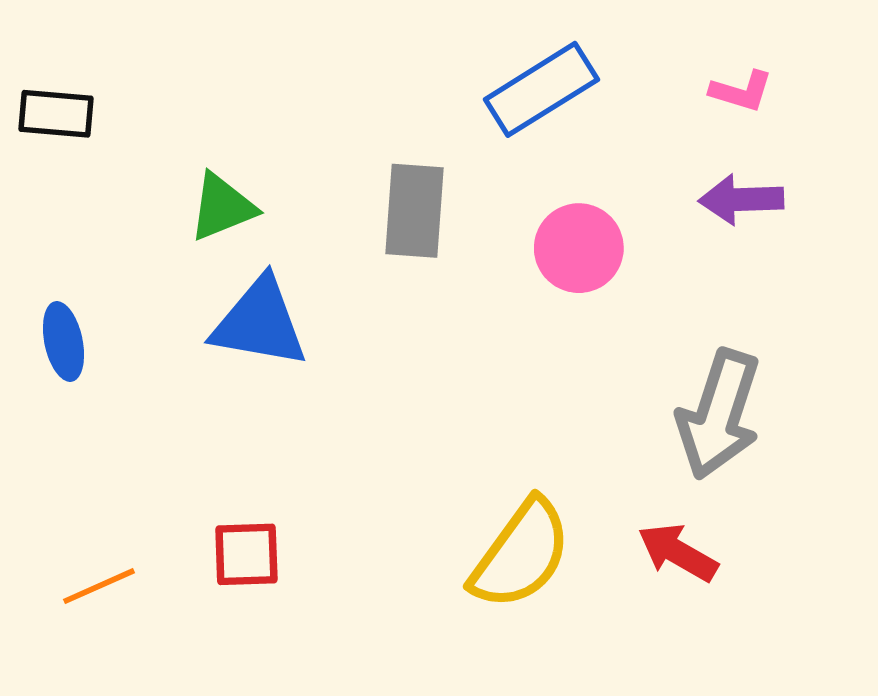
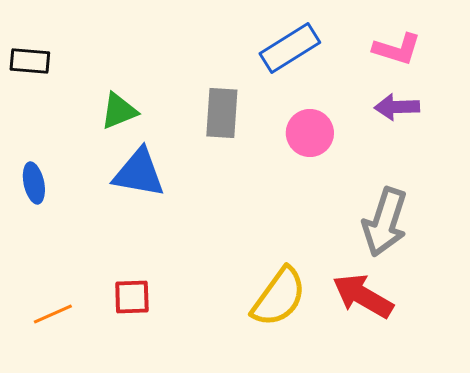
pink L-shape: (741, 91) -> (397, 49), size x1.4
red arrow: (678, 552) -> (363, 296), size x1.4

